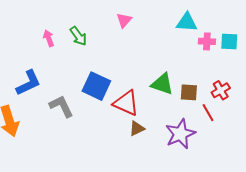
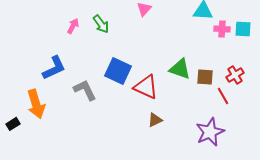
pink arrow: (49, 38) -> (73, 26), turned 49
brown triangle: (137, 129) -> (155, 120), moved
purple star: (180, 134) -> (210, 132), moved

